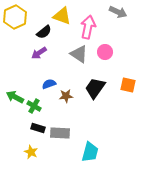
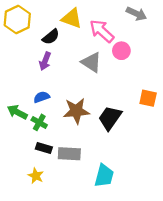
pink arrow: (88, 27) -> (102, 31), turned -60
pink circle: (105, 52) -> (121, 51), moved
purple arrow: (39, 53) -> (45, 61), turned -35
blue semicircle: (49, 84) -> (42, 97), moved
black trapezoid: (95, 88) -> (110, 118), moved
brown star: (66, 96) -> (76, 111), size x1.6

